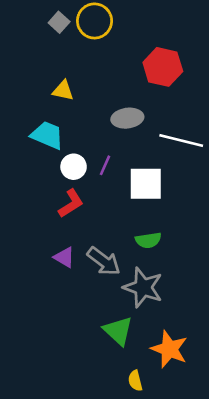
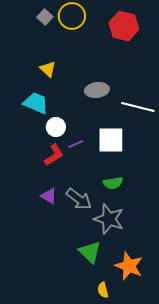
red hexagon: (163, 67) -> (124, 26), moved
yellow triangle: (63, 91) -> (48, 69), turned 30
purple line: (105, 165) -> (76, 144), moved, turned 42

